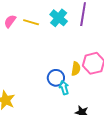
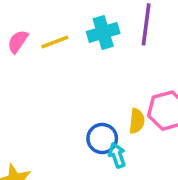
cyan cross: (59, 18) -> (103, 32), turned 36
yellow line: (31, 22) -> (55, 42), turned -35

